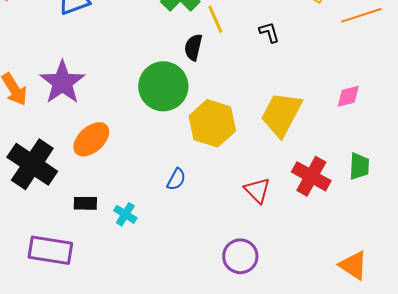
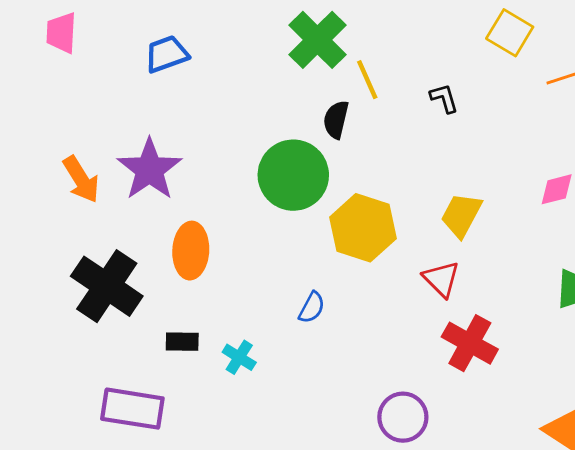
yellow trapezoid: (281, 114) -> (461, 215), size x0.7
orange ellipse: (91, 139) -> (191, 251), turned -45
red cross: (311, 176) -> (470, 343), moved
red triangle: (257, 190) -> (441, 279), moved

